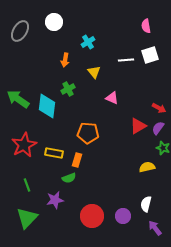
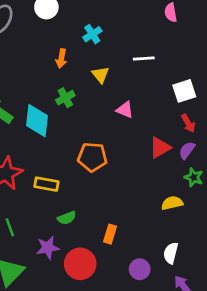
white square: (150, 55) -> (184, 91), moved
red arrow: (159, 108) -> (188, 123), turned 32
orange rectangle: (77, 160) -> (110, 234), moved
red circle: (92, 216) -> (80, 264), moved

